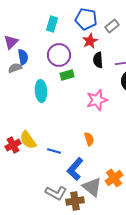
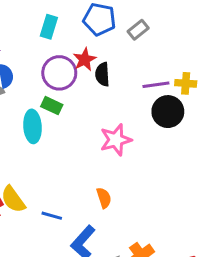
red star: (90, 41) -> (85, 59), moved
black semicircle: (98, 60) -> (102, 74), moved
green rectangle: (67, 75) -> (52, 106), moved, turned 40

